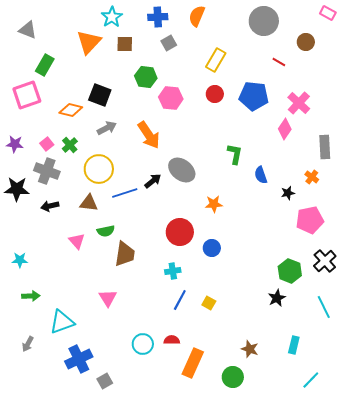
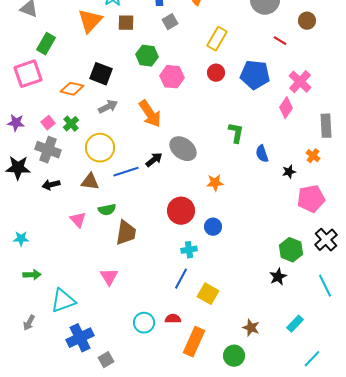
cyan cross: (173, 271) -> (189, 250), moved
yellow square: (209, 303) -> (208, 294), moved, size x1.5
cyan rectangle: (294, 345) -> (295, 324), turned 30

